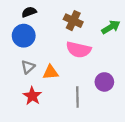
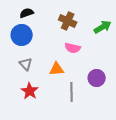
pink semicircle: (79, 50) -> (73, 48), size x0.7
gray triangle: (28, 67) -> (26, 64), turned -32
orange triangle: (51, 72) -> (57, 69), moved

